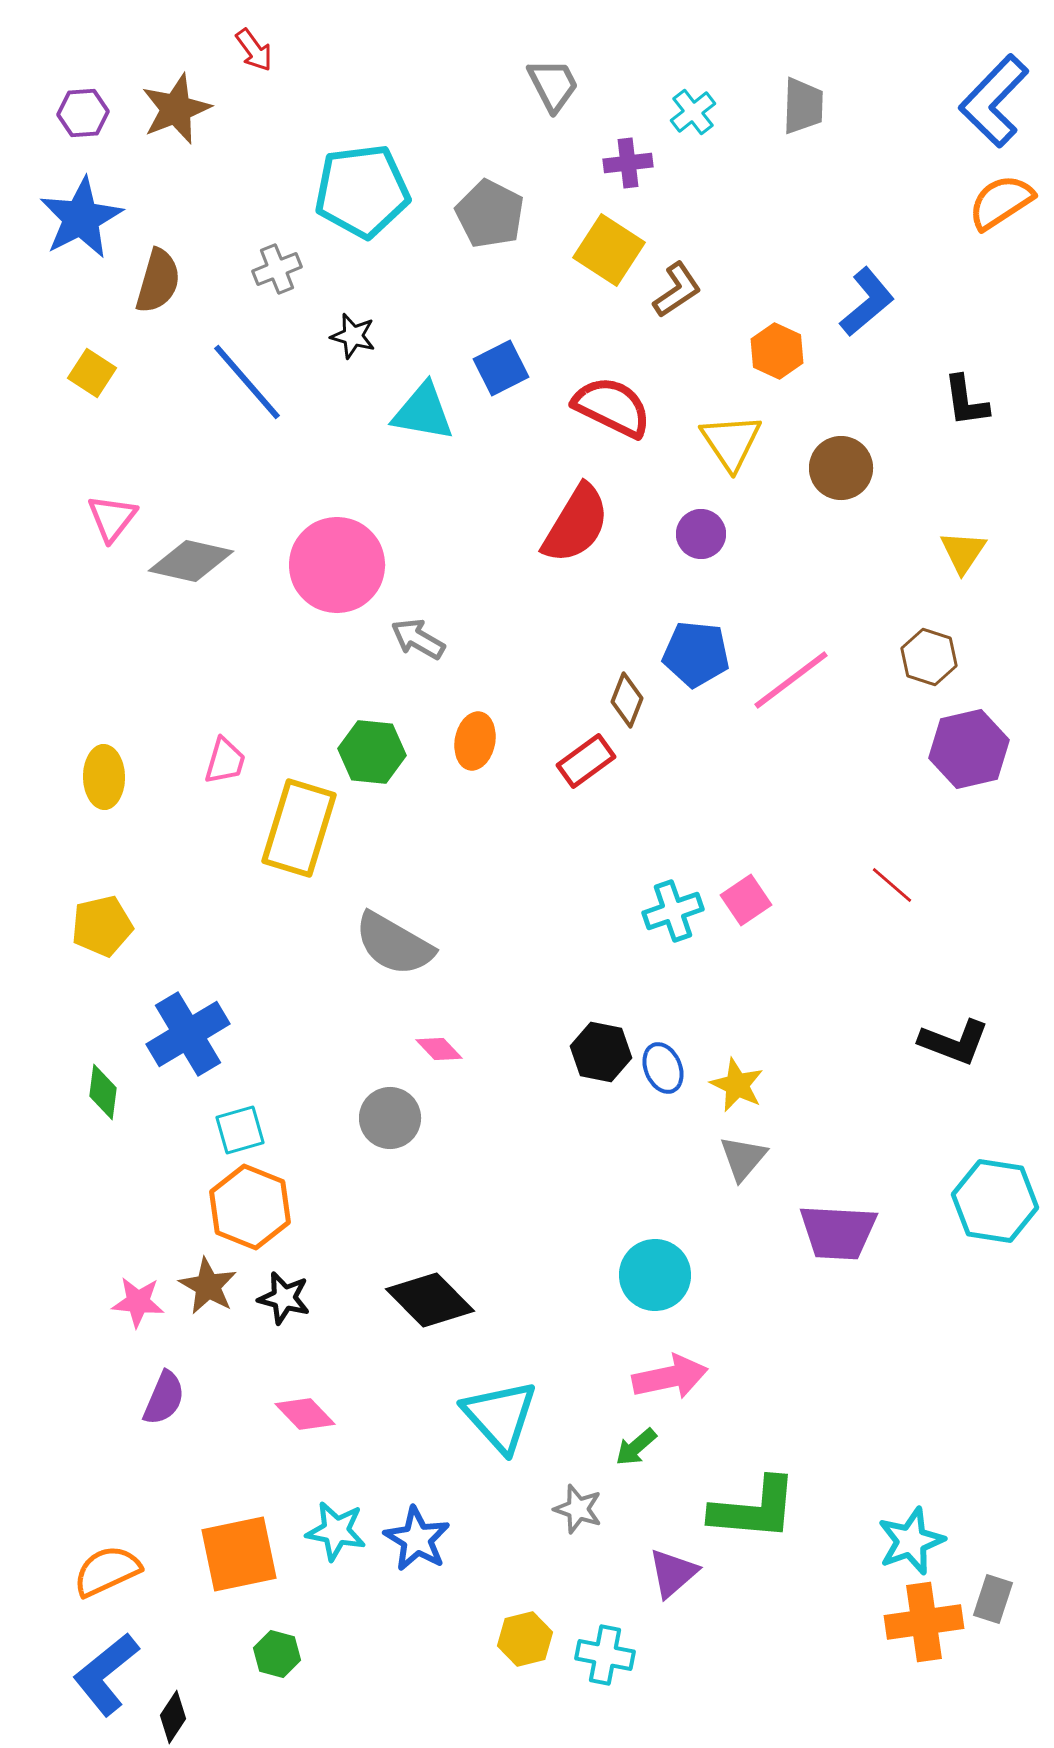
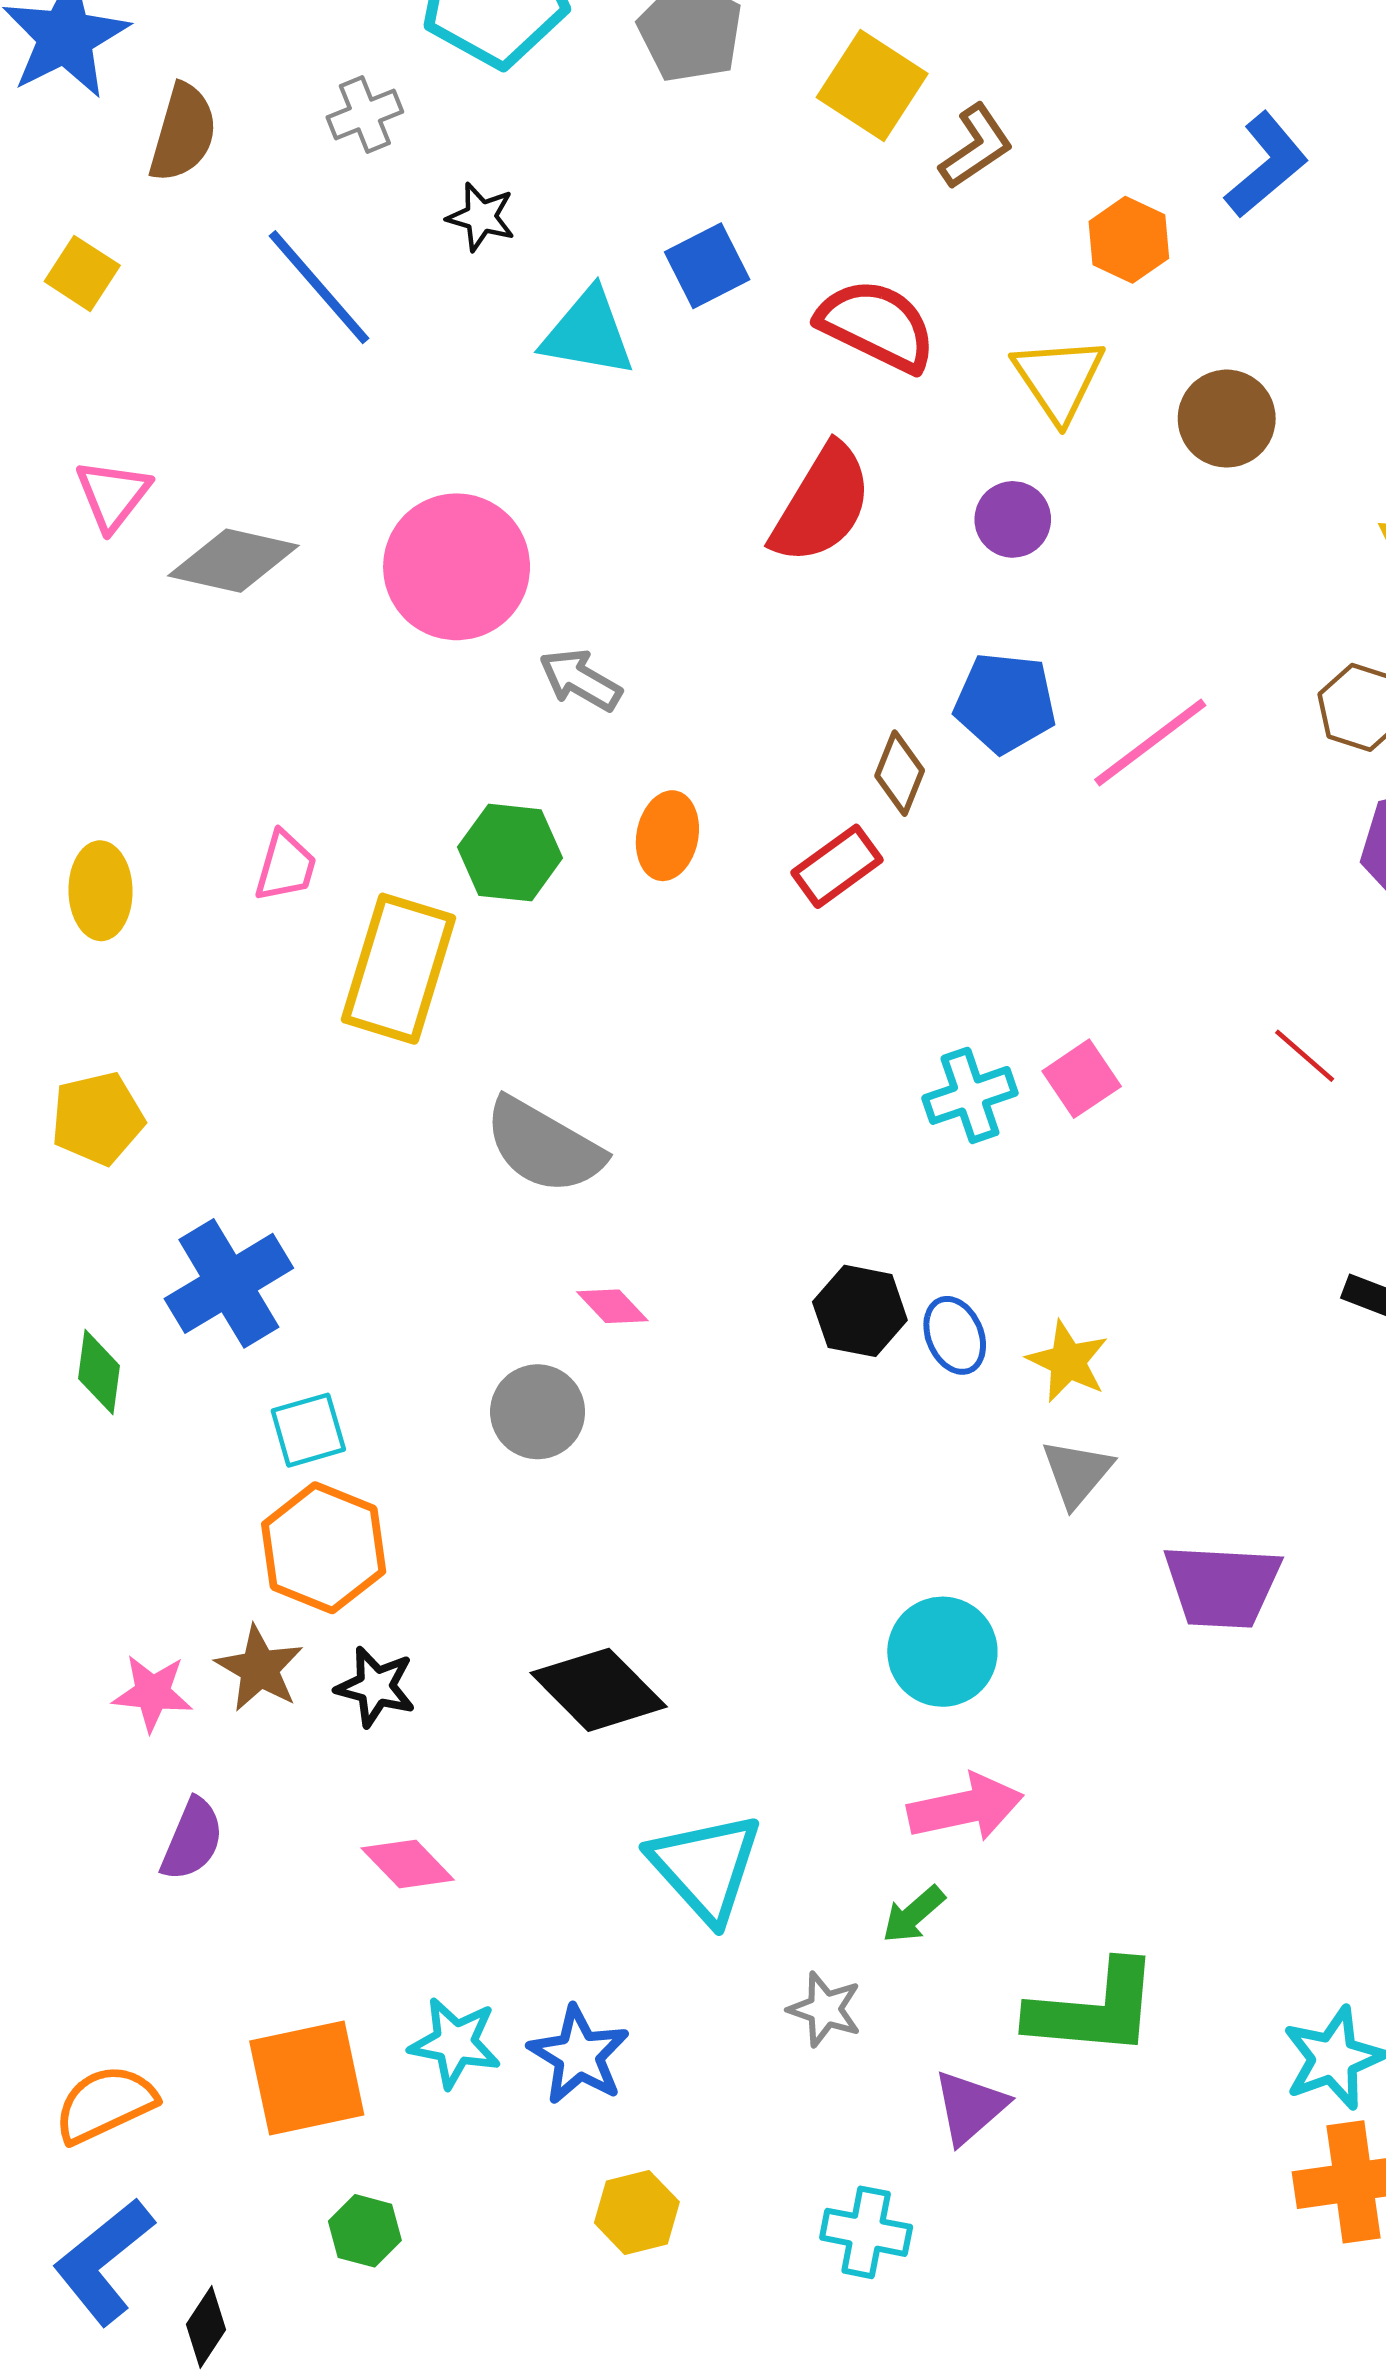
yellow hexagon: (525, 1639) -> (637, 2212), moved

